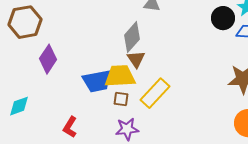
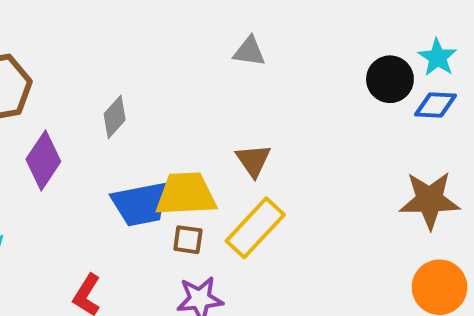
gray diamond: (132, 37) -> (115, 117), moved, size x0.7
brown triangle: (136, 59) -> (253, 160), moved

